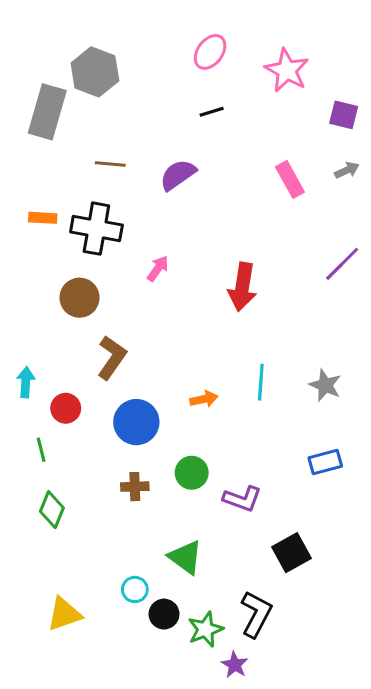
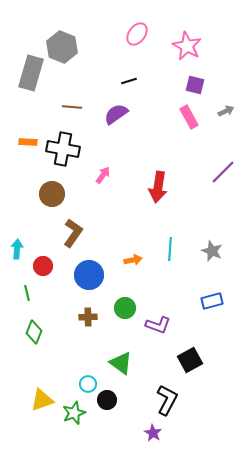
black line: (212, 112) -> (129, 81), moved
purple square: (344, 115) -> (195, 85), moved
green star: (205, 629) -> (74, 413), moved

